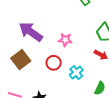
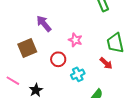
purple arrow: (31, 32) -> (44, 24), size x0.7

